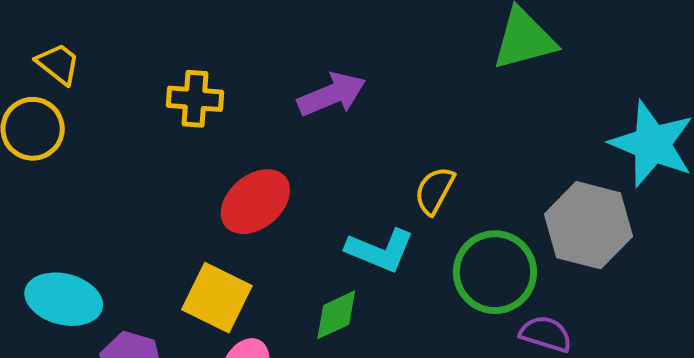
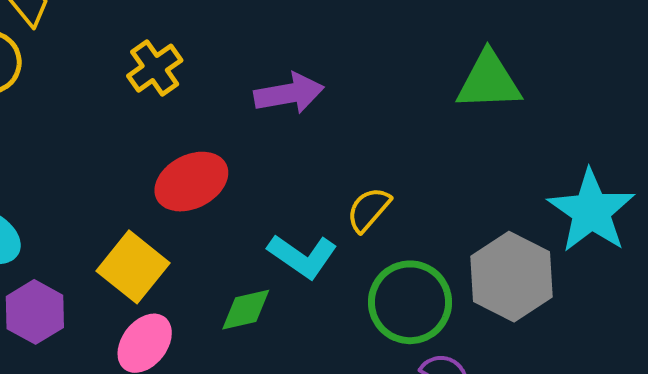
yellow cross: (195, 99) -> (155, 68), turned 38

